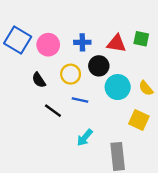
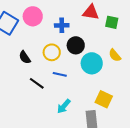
red triangle: (116, 44) -> (91, 12), moved
pink circle: (48, 45) -> (33, 16), moved
yellow semicircle: (146, 88) -> (115, 55), moved
yellow square: (139, 120) -> (104, 99), moved

